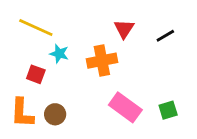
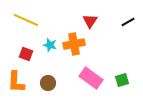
black line: (165, 36) -> (128, 22), moved
cyan star: (59, 54) -> (50, 45), moved
brown circle: (55, 114) -> (48, 83), moved

